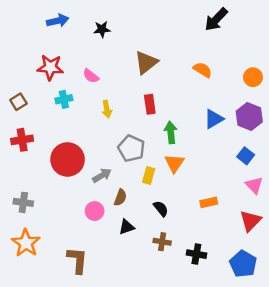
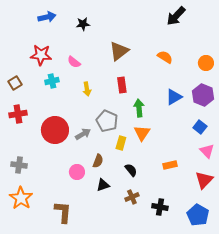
gray arrow: (102, 175) -> (83, 134), moved
brown cross: (162, 242) -> (132, 197), turned -32

